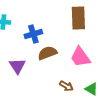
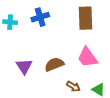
blue cross: (33, 34) -> (40, 17), moved
brown semicircle: (47, 53) -> (54, 64), moved

